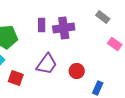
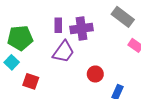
gray rectangle: (103, 17) -> (123, 17), size x1.5
purple trapezoid: (47, 64) -> (64, 52), moved

